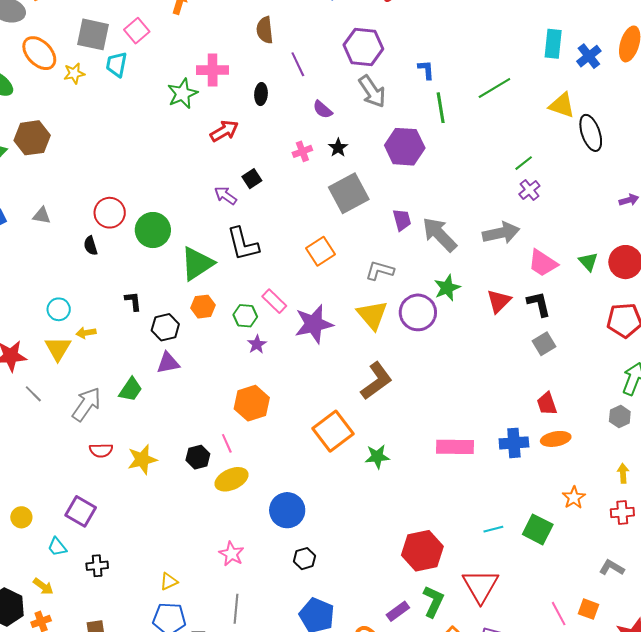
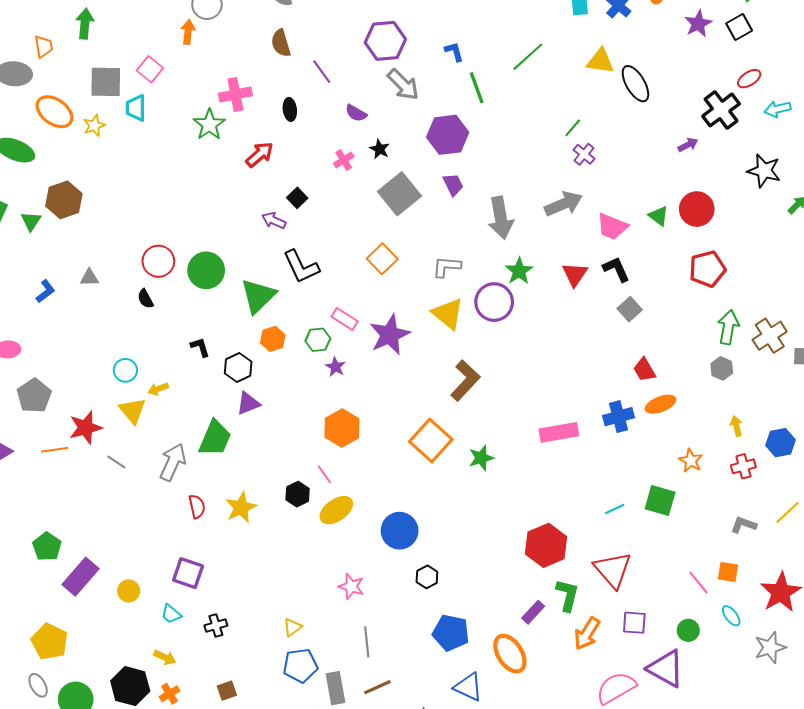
purple trapezoid: (402, 220) -> (453, 185), moved
gray arrow: (439, 234) -> (501, 218), turned -135
green trapezoid: (131, 389) -> (215, 438), size x1.4
red semicircle: (101, 450) -> (197, 506), turned -90

